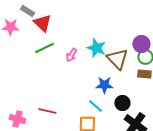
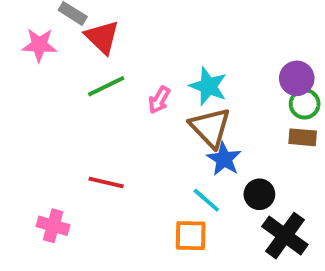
brown triangle: (117, 59) -> (210, 127), moved
blue star: (104, 85) -> (224, 159), turned 30
red line: (47, 111) -> (106, 182), moved

